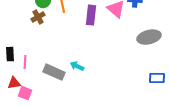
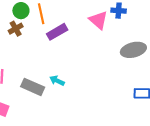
purple rectangle: (91, 15) -> (57, 32), moved, turned 54

